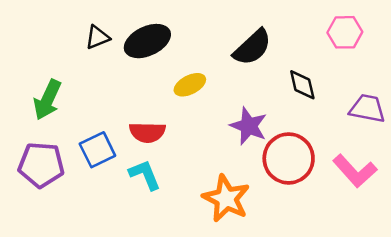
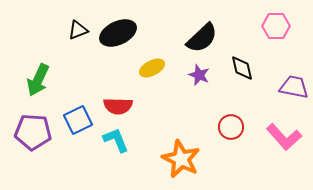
purple star: (249, 126) -> (199, 75), moved, size x0.7
red circle: (289, 158) -> (231, 127), size x0.6

